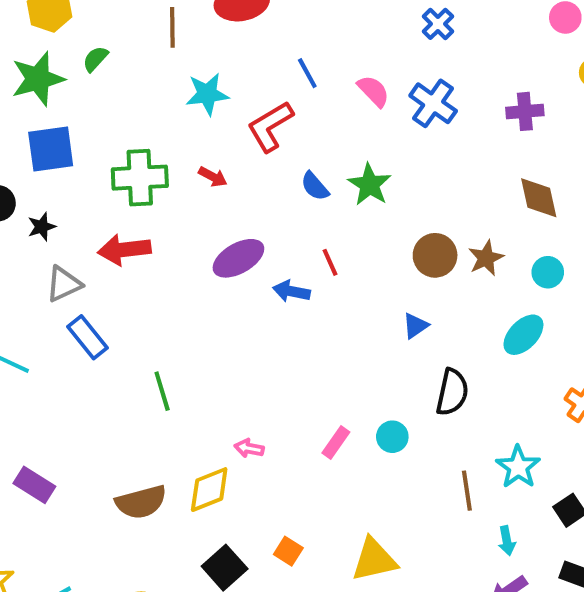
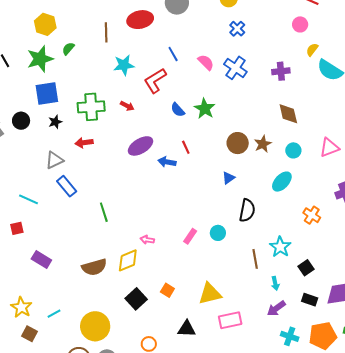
black star: (42, 227) -> (55, 122), moved
red arrow: (124, 250) -> (84, 143), size x0.7

